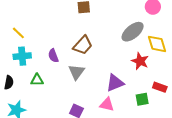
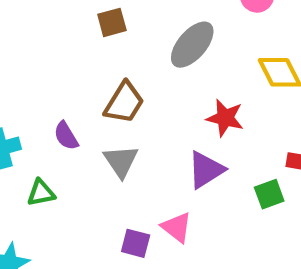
gray ellipse: (133, 32) -> (192, 45), moved
red star: (140, 61) -> (225, 118), moved
pink triangle: (107, 104) -> (177, 227), moved, turned 35

